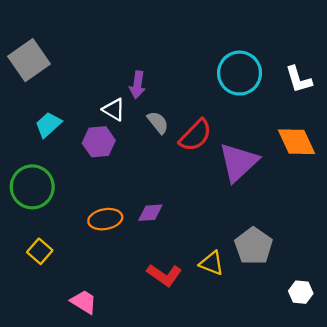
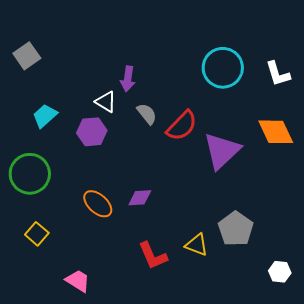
gray square: (29, 60) -> (27, 56), size x0.7
orange ellipse: (105, 219) -> (98, 204), turned 52
red L-shape: (164, 275) -> (153, 256), turned 32

